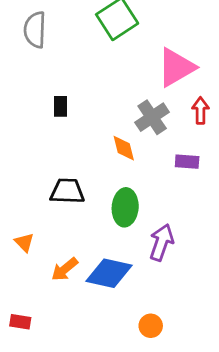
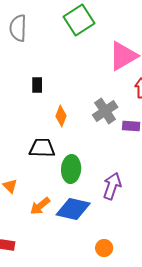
gray cross: (152, 117) -> (105, 111), moved
orange diamond: (124, 148) -> (61, 116), moved, turned 35
green ellipse: (125, 207) -> (71, 169), moved

